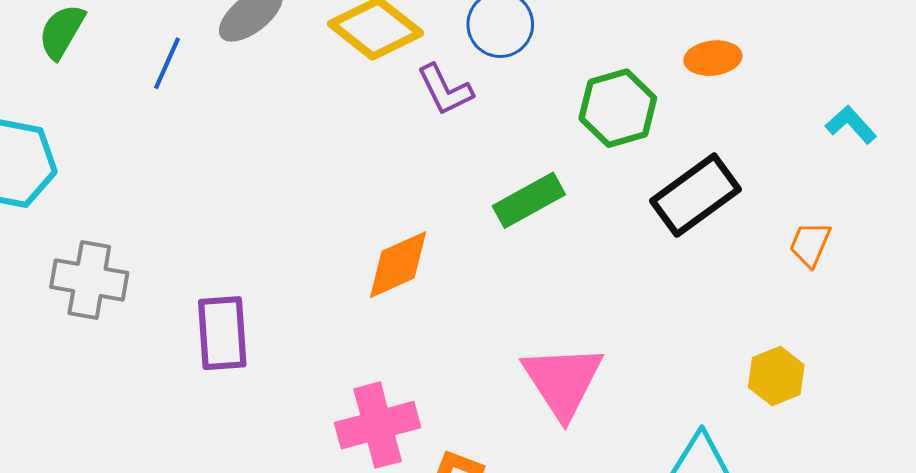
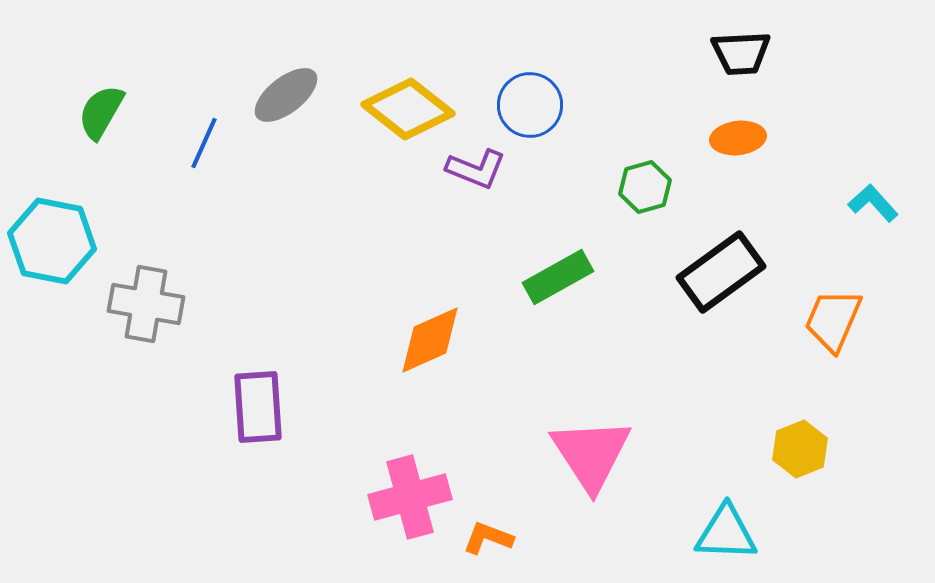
purple L-shape: (445, 90) -> (476, 169), turned -42
green hexagon: (618, 108) -> (645, 187), size x0.7
orange trapezoid: (810, 244) -> (833, 320), size x1.4
gray cross: (89, 280) -> (146, 304), moved

